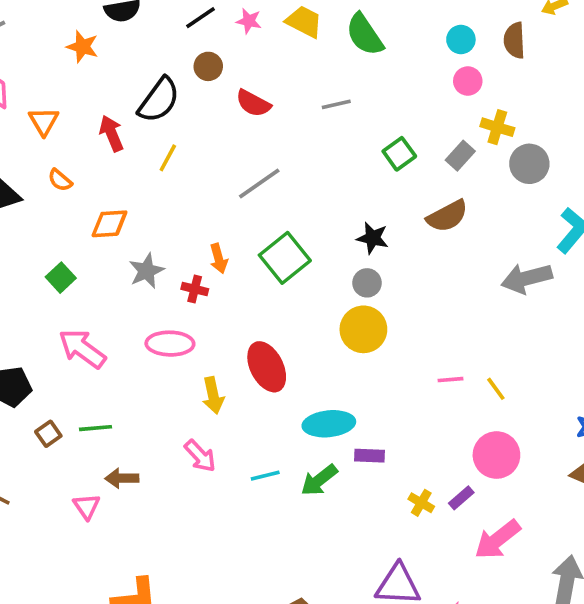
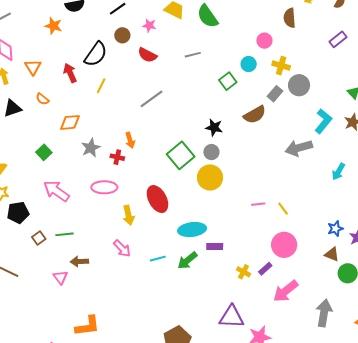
pink star: (249, 21) -> (149, 25), moved
cyan circle: (461, 40) -> (249, 64), moved
gray rectangle: (460, 156) -> (275, 94), moved
green square: (285, 258) -> (181, 155), moved

